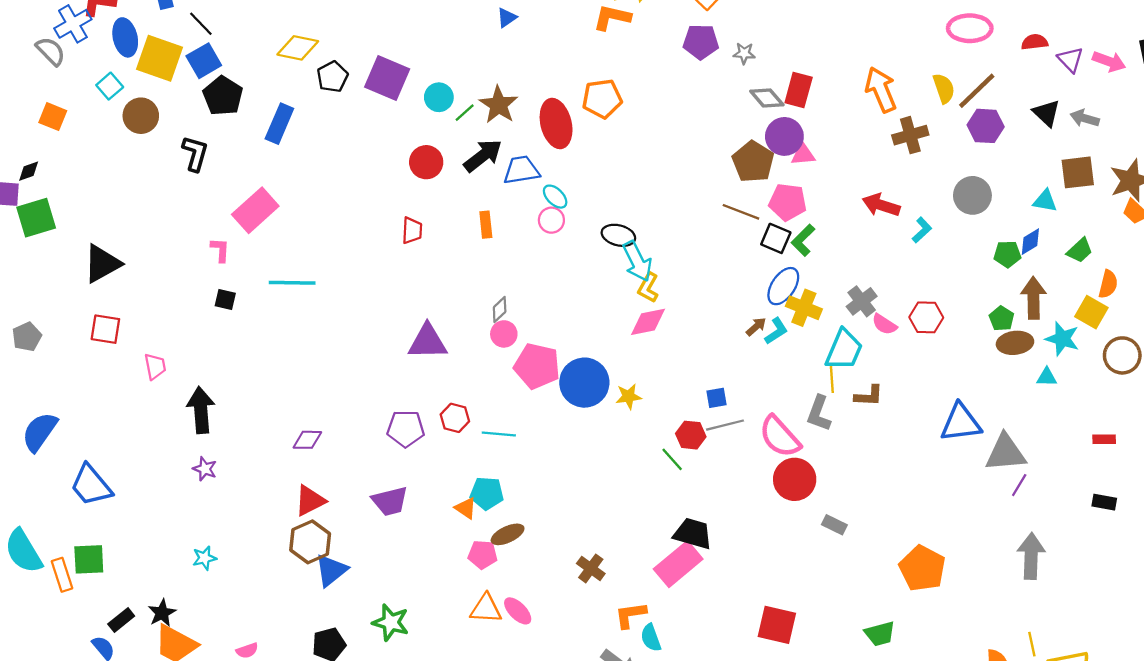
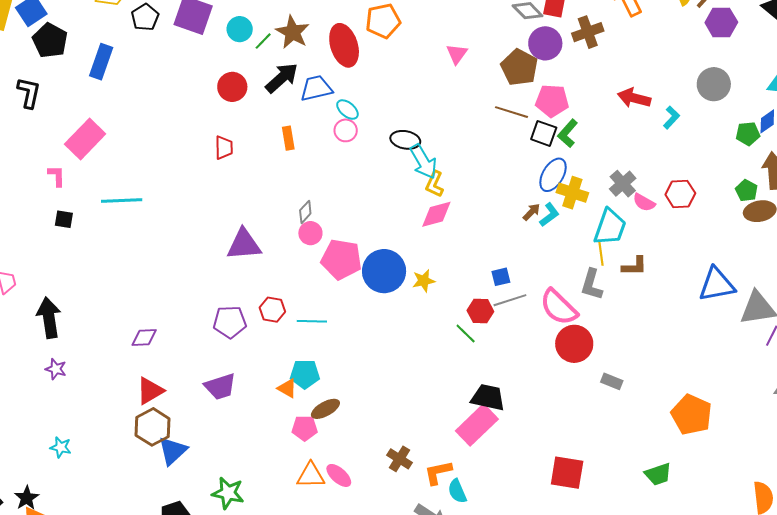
brown cross: (910, 135) -> (588, 32), moved
pink triangle: (803, 154) -> (457, 54), moved, turned -45
cyan star: (204, 558) -> (61, 447), turned 30
brown cross: (591, 568) -> (399, 459), moved

